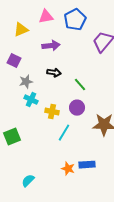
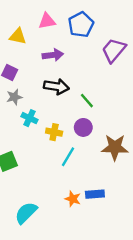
yellow triangle: (21, 30) -> (18, 36), turned 35
black arrow: (54, 73) -> (56, 87), size x1.5
gray star: (26, 82) -> (14, 97), moved
cyan semicircle: (28, 181) -> (26, 213), size x1.5

